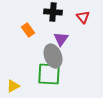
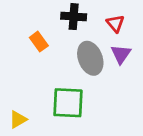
purple triangle: (61, 39) -> (121, 54), moved
gray ellipse: (53, 56) -> (90, 58), moved

